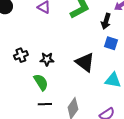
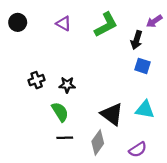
black triangle: (85, 62) -> (112, 114), moved

